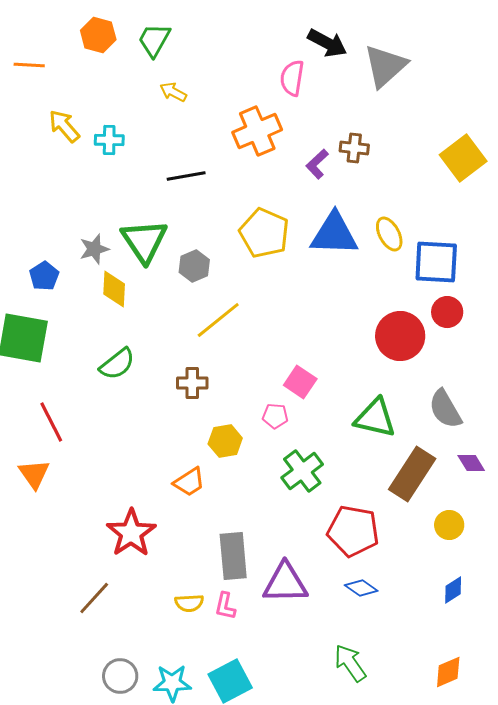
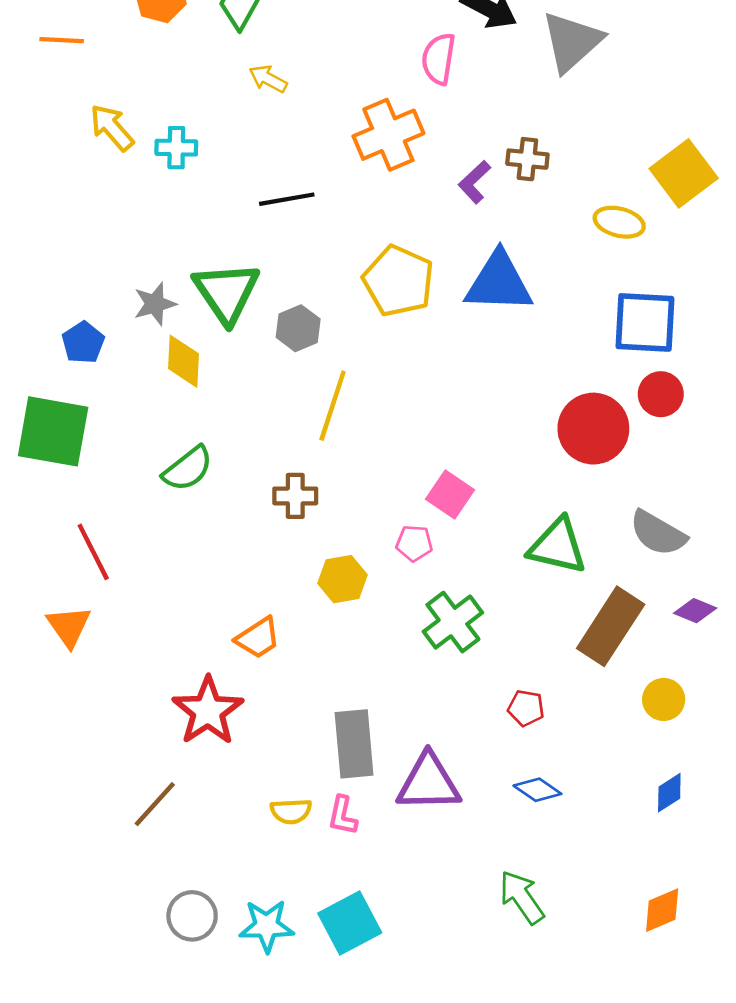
yellow ellipse: (389, 234) -> (619, 222), moved, turned -48
yellow line: (218, 320) -> (333, 406), turned -33
gray semicircle: (445, 409) -> (658, 533), turned -30
purple diamond: (471, 463) -> (695, 611), turned -36
orange trapezoid: (189, 482) -> (258, 638), moved
red pentagon: (353, 531) -> (526, 708), size x0.5

